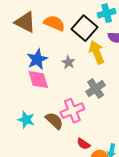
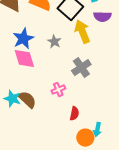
pink cross: (72, 111) -> (58, 90), size x0.6
brown semicircle: (54, 121) -> (27, 100), moved
red semicircle: (83, 144) -> (74, 114), moved, turned -112

